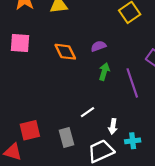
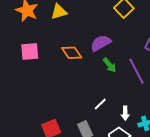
purple semicircle: (98, 46) -> (101, 43), size x1.5
green arrow: (104, 72) -> (110, 65), turned 133

